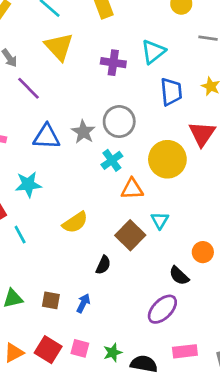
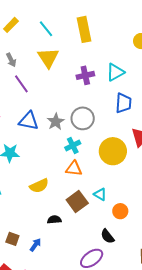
purple cross: (113, 63) -> (85, 75), turned -30
orange triangle: (132, 189) -> (74, 168), moved
cyan triangle: (160, 220) -> (100, 194), turned -40
orange circle: (203, 252) -> (120, 211), moved
black semicircle: (103, 265) -> (54, 220), turned -128

